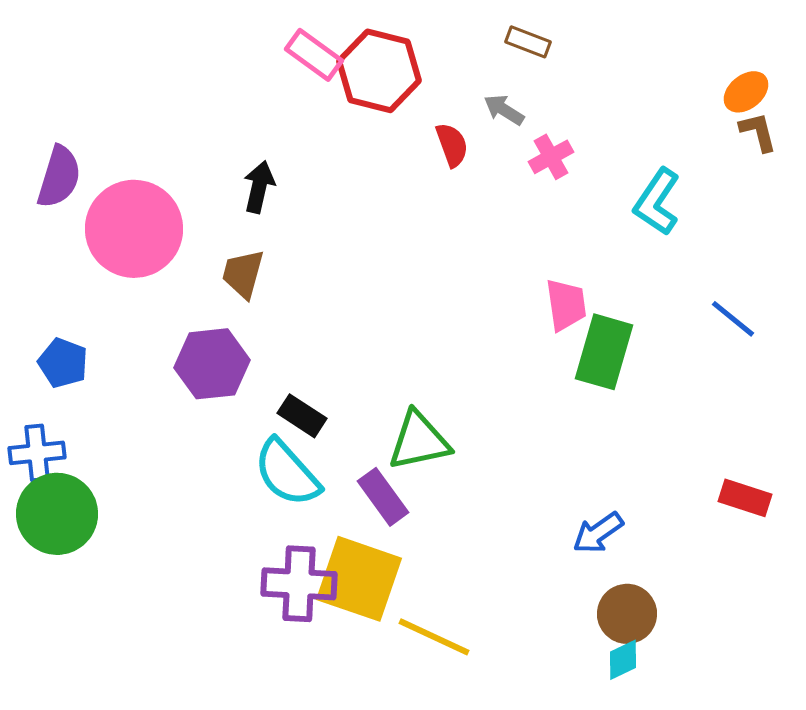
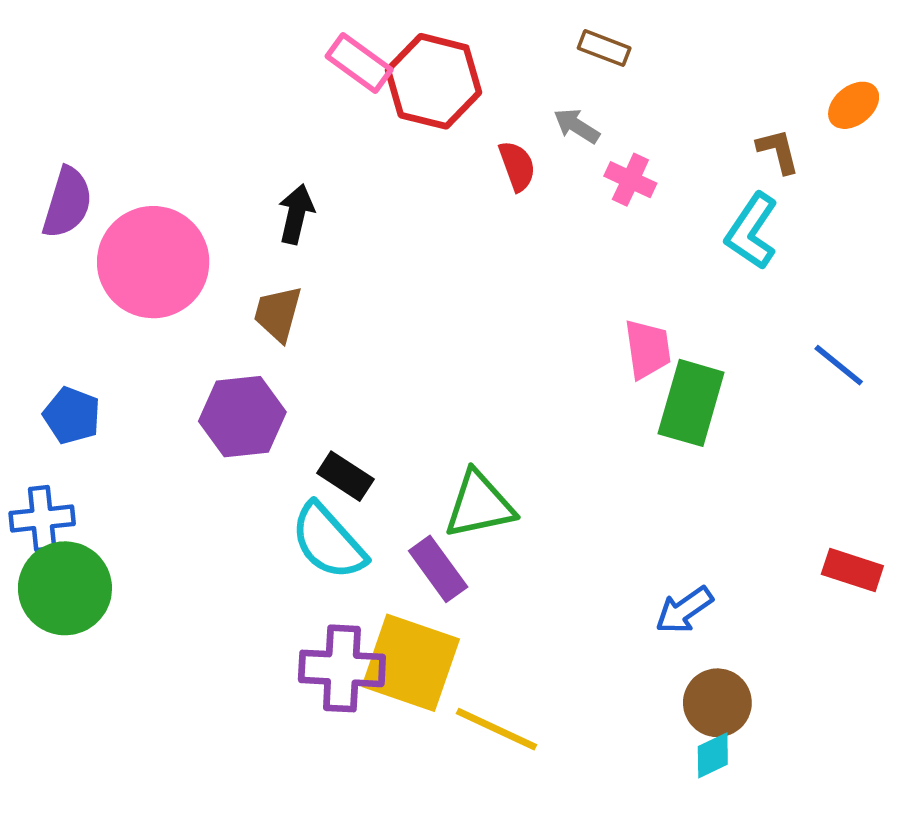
brown L-shape: (758, 132) -> (778, 151), moved
pink cross: (551, 157) -> (630, 180), turned -36

